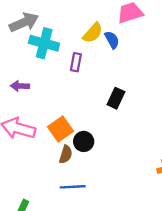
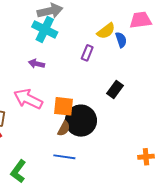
cyan cross: (44, 43) -> (45, 29), moved
orange square: (61, 129) -> (64, 106), turned 30
black circle: (84, 141) -> (81, 121), size x1.8

